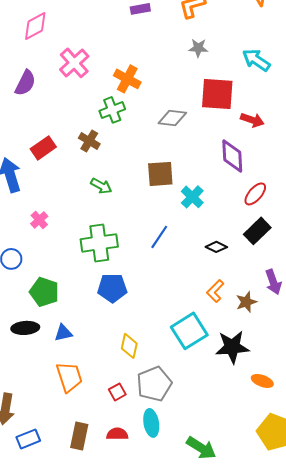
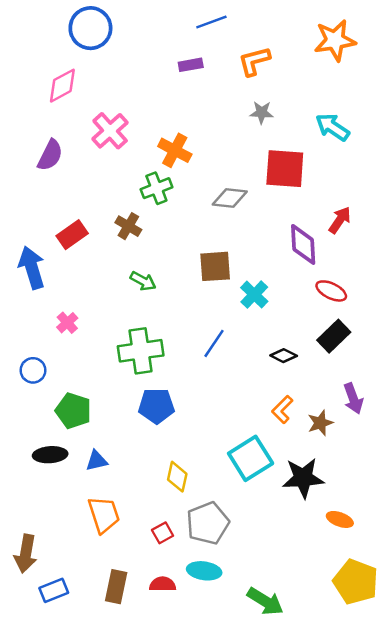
red arrow: (252, 120) -> (340, 220), moved, turned -75
red ellipse: (255, 194) -> (331, 291), turned 75
cyan ellipse: (151, 423) -> (204, 571), turned -72

